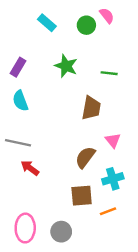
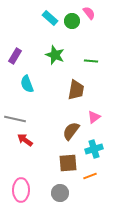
cyan rectangle: (47, 23) -> (50, 18), moved
cyan semicircle: (20, 101) -> (27, 84), moved
pink triangle: (113, 140) -> (94, 117), turned 32
gray circle: (61, 232) -> (60, 193), moved

